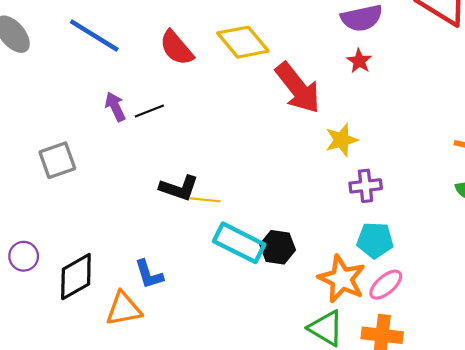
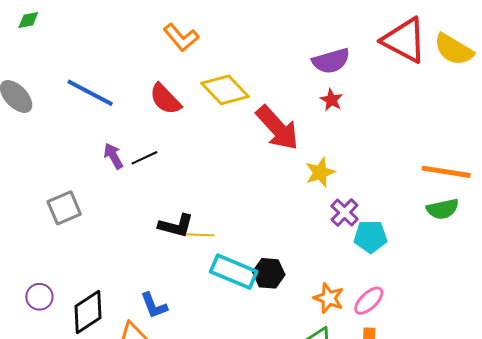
purple cross: (366, 186) -> (345, 213), turned -36
cyan pentagon: (375, 240) -> (370, 237), moved
orange star: (342, 279) -> (329, 298), size x0.7

